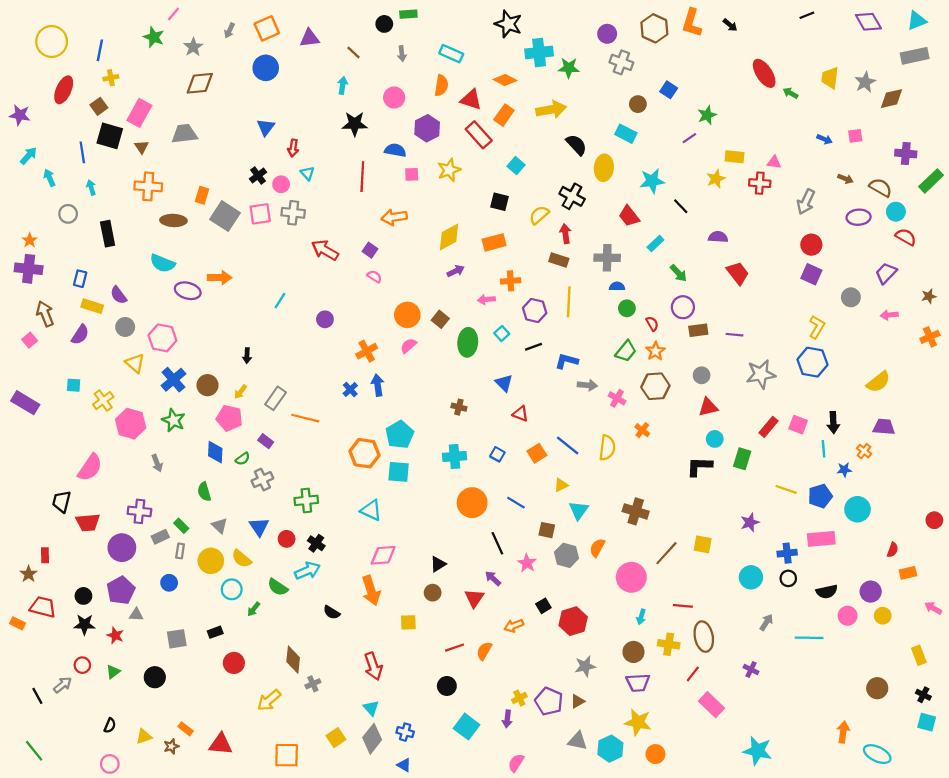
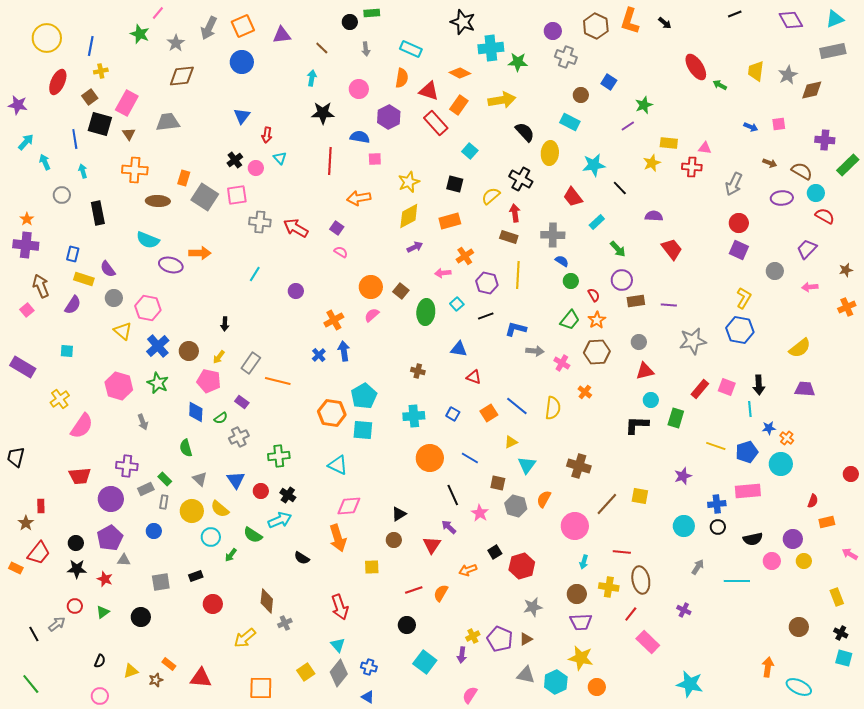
gray arrow: (229, 31) -> (209, 28), size x1.6
yellow star: (449, 170) -> (409, 182), moved
gray cross: (293, 213) -> (260, 222), moved
orange cross: (511, 281) -> (465, 256), turned -30
blue semicircle: (617, 286) -> (562, 261), turned 32
blue triangle: (504, 383) -> (459, 349), turned -36
yellow cross: (103, 401) -> (60, 399), moved
orange cross: (864, 451) -> (787, 438), moved
black trapezoid: (61, 502) -> (16, 457), moved
red trapezoid: (43, 607) -> (39, 553), turned 115

